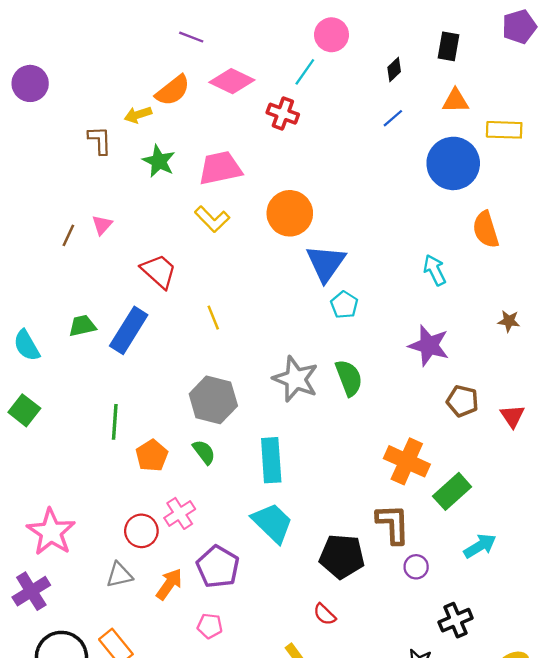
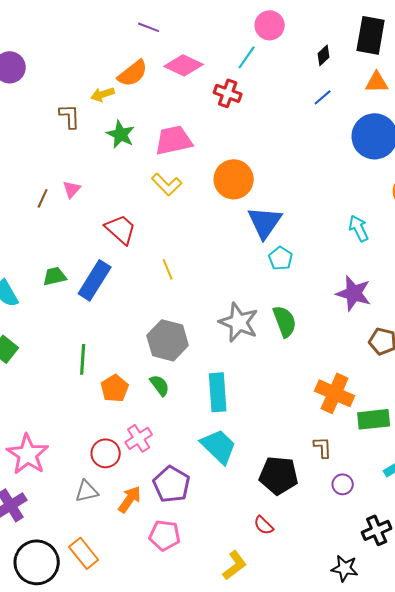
black rectangle: (449, 46) -> (371, 35), size x1.5
green rectangle: (452, 491) -> (374, 419), turned 36
brown L-shape: (393, 524) -> (323, 447), size x0.6
pink pentagon: (210, 626) -> (165, 535), size x1.4

